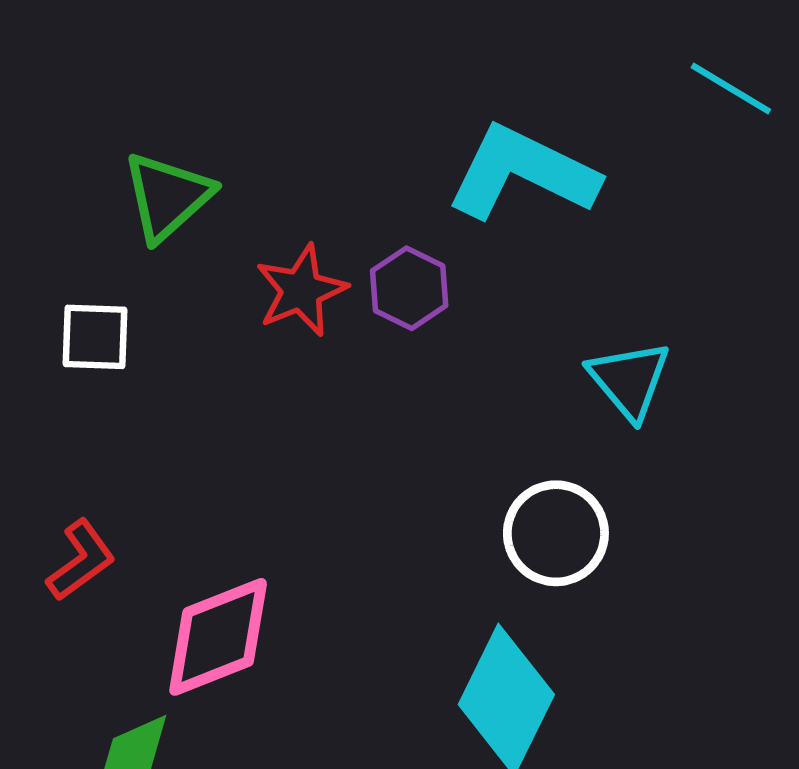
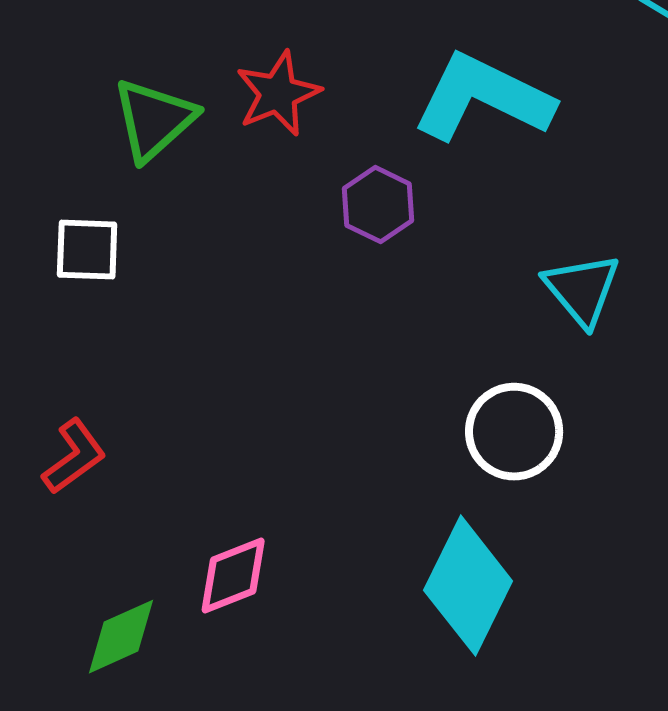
red star: (301, 290) -> (278, 94), moved
pink diamond: (218, 637) -> (233, 576), moved, size x0.7

